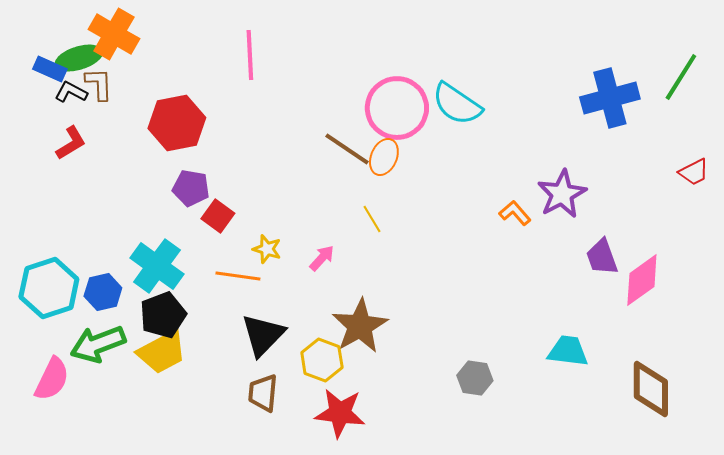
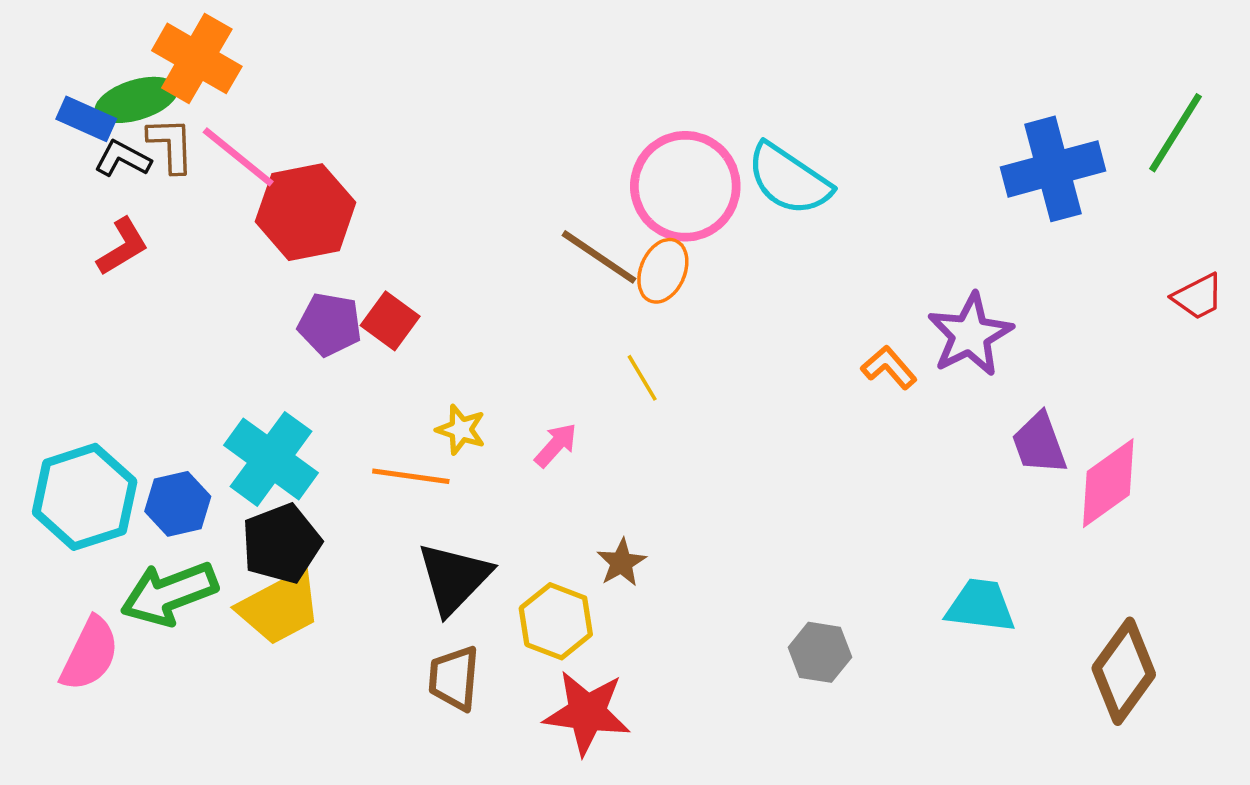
pink line: (250, 55) -> (238, 157), moved, turned -48
red square: (218, 216) -> (390, 321), moved
brown star: (360, 326) -> (621, 563), size x0.5
brown diamond: (651, 389) -> (1124, 671), turned 36

